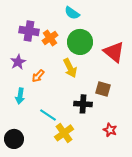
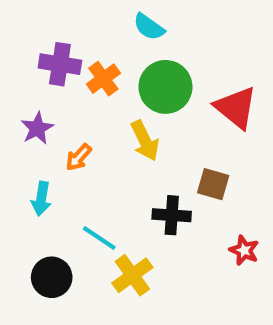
red star: (110, 130) -> (244, 250), moved
black circle: (14, 139) -> (52, 277), moved

